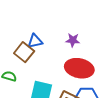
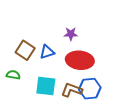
blue triangle: (35, 41) -> (47, 52), moved

